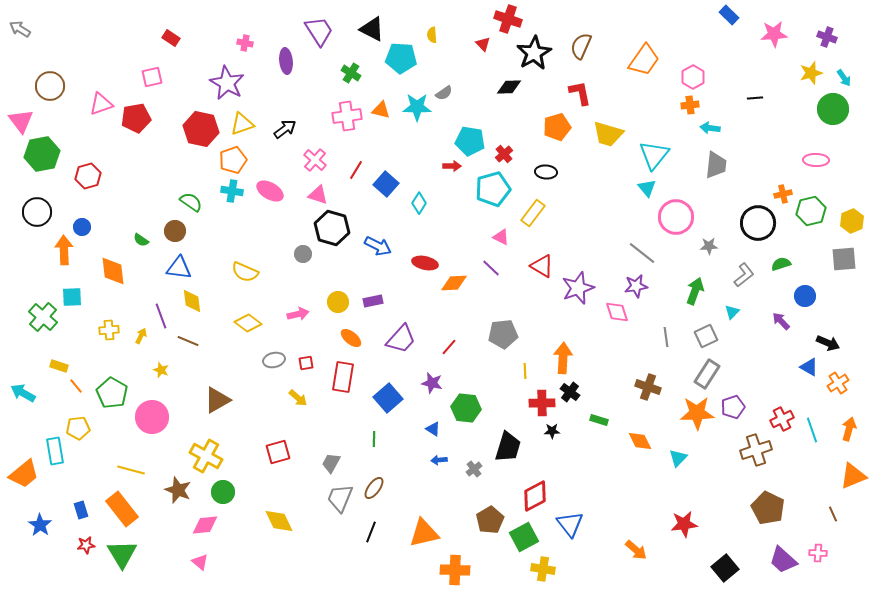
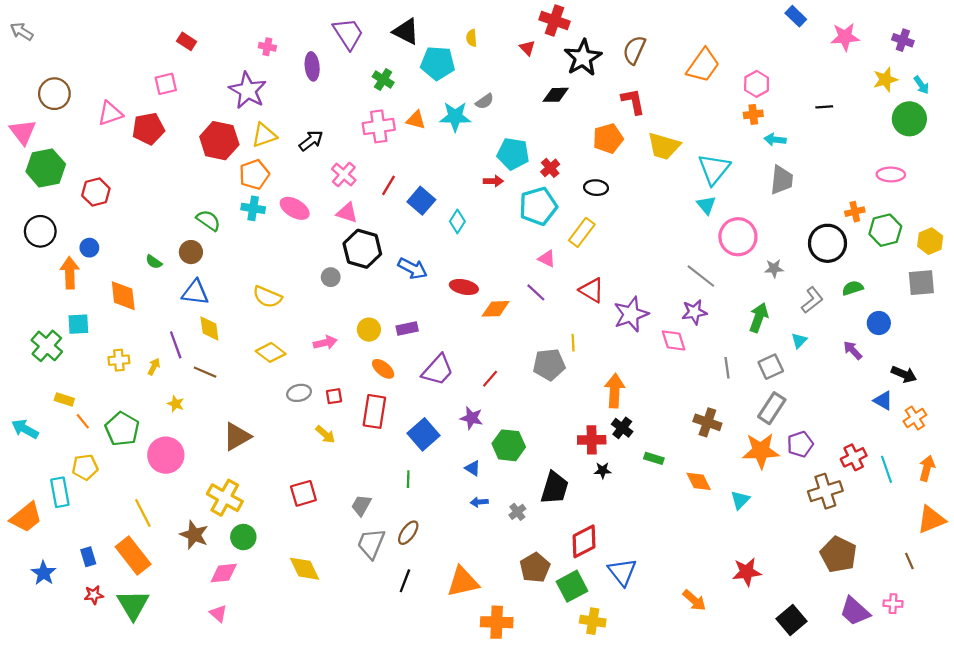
yellow line: (525, 371) -> (573, 343), moved
yellow line: (131, 470) -> (143, 513), turned 48

